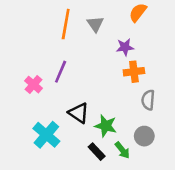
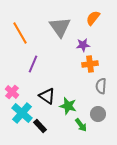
orange line: (66, 24) -> (20, 33), moved, turned -40
gray triangle: (95, 24) -> (60, 27), size x1.6
pink cross: (33, 85) -> (12, 92), moved
black rectangle: (97, 152) -> (40, 126), moved

